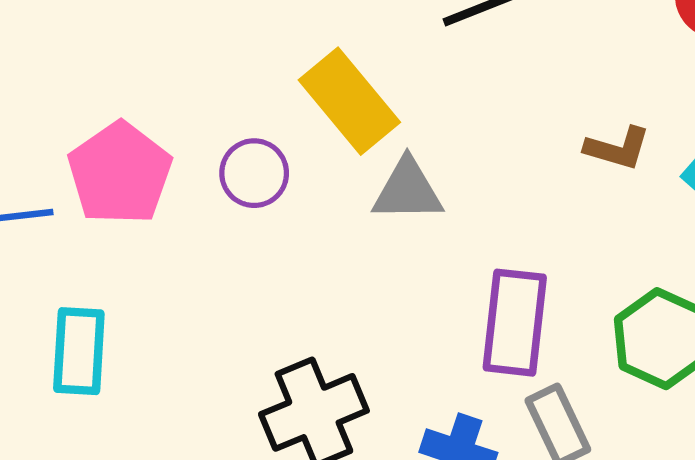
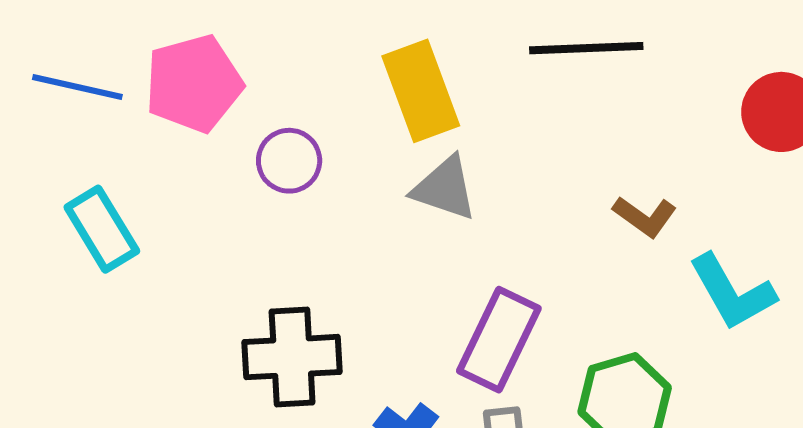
purple circle: (254, 173) -> (289, 161), moved
cyan rectangle: (79, 351) -> (102, 229), turned -54

